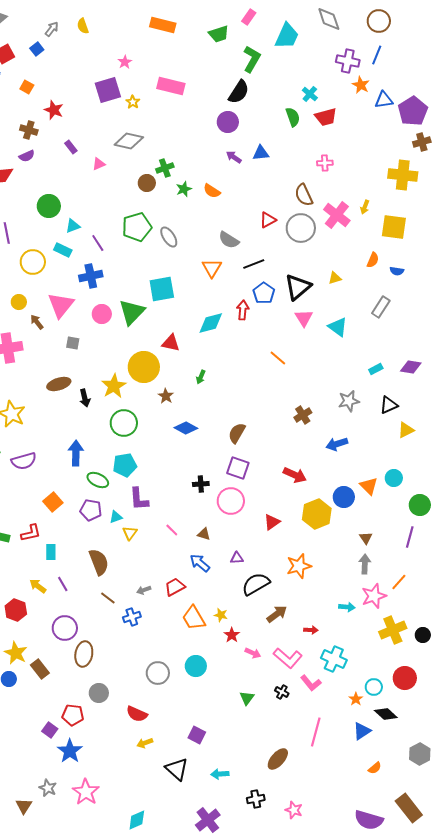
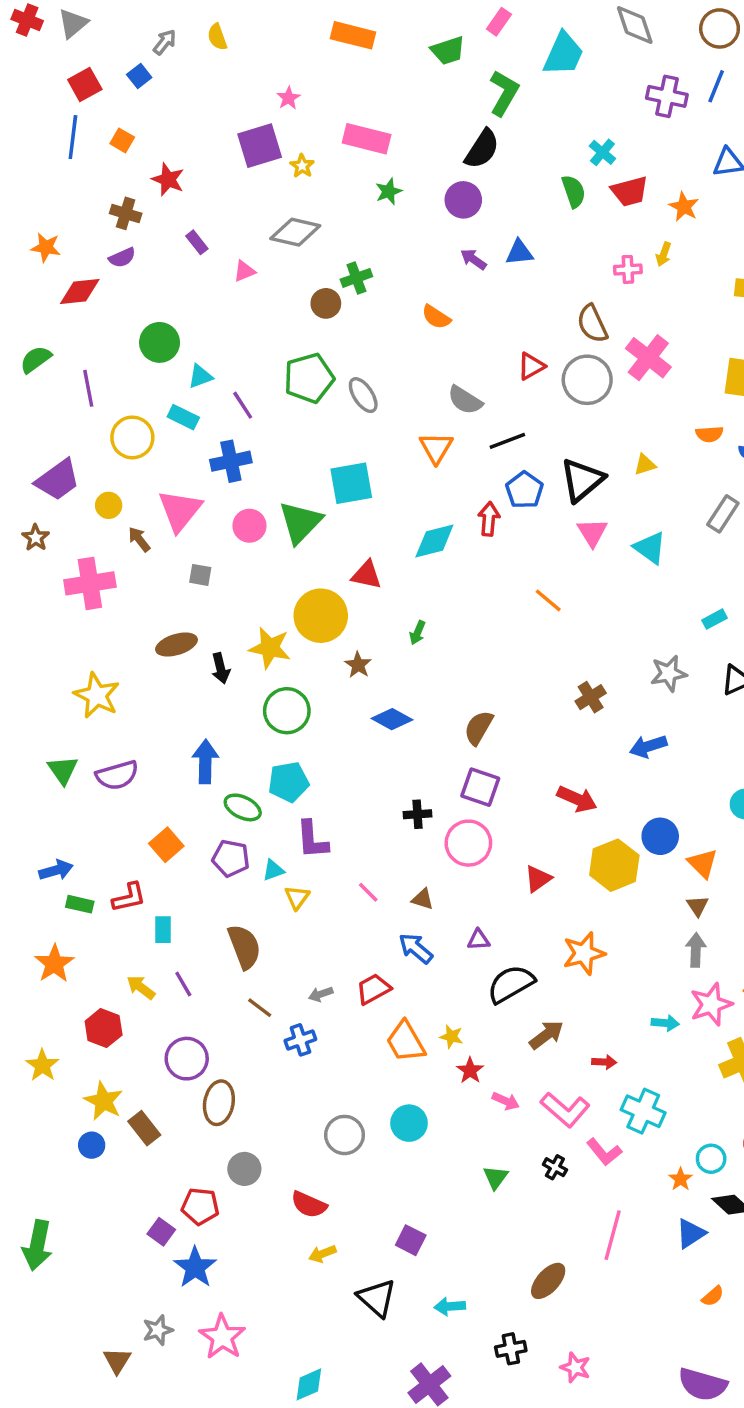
orange star: (361, 85) -> (684, 207), moved
green star: (184, 189) -> (389, 191), moved
yellow arrow: (365, 207) -> (664, 254), moved
orange semicircle: (373, 260) -> (709, 434), turned 63
yellow star: (114, 386) -> (270, 648), turned -30
orange triangle: (369, 486) -> (703, 863), moved
gray star: (48, 788) -> (158, 1330), turned 30

